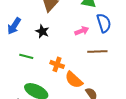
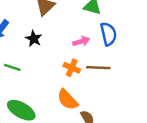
orange cross: (57, 64) -> (72, 68), moved

